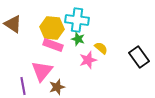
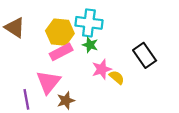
pink rectangle: (53, 45) -> (61, 52), turned -48
yellow semicircle: (101, 48) -> (117, 77), moved
black rectangle: (139, 57) -> (145, 55), moved

